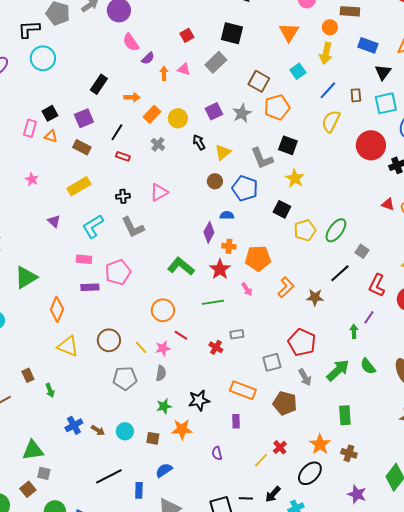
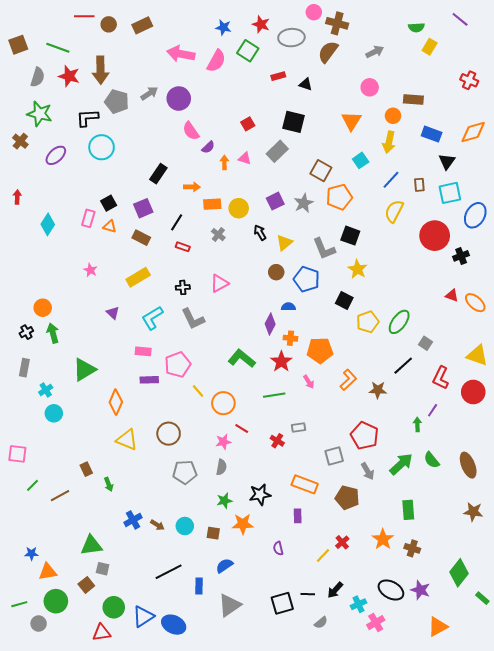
orange rectangle: (152, 114) -> (212, 204), turned 42
yellow line: (141, 347) -> (198, 391), moved
black ellipse: (310, 473) -> (391, 590), moved, turned 75

